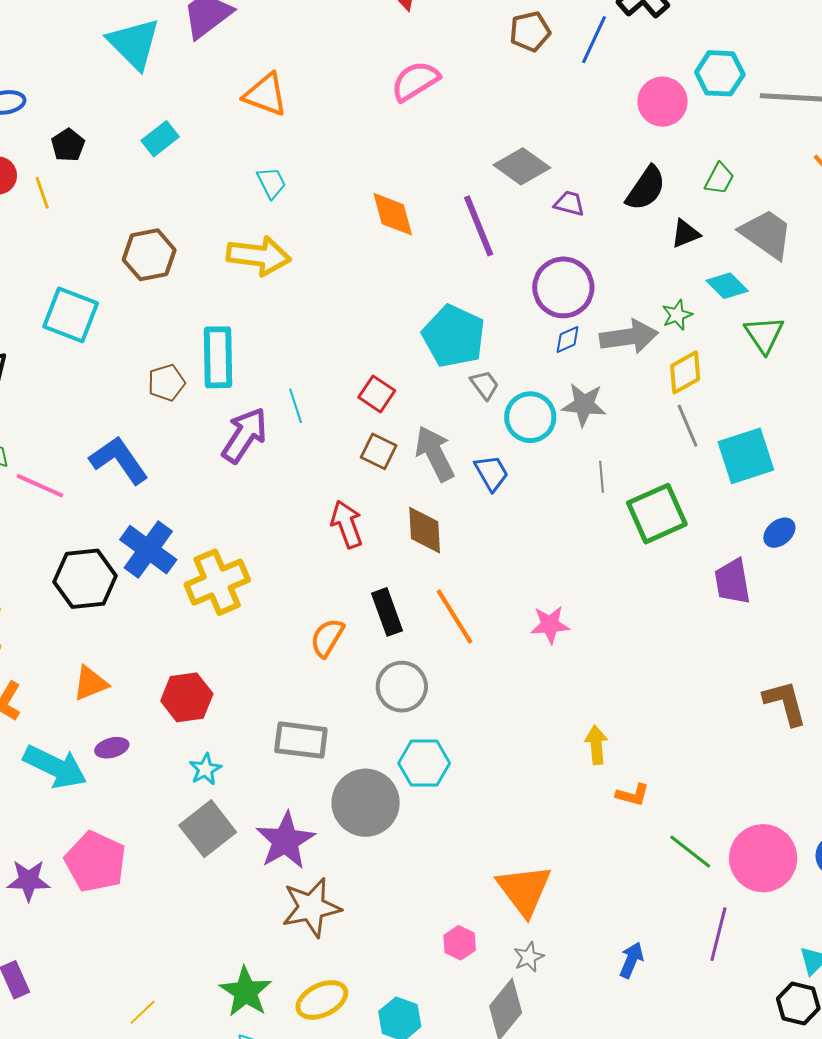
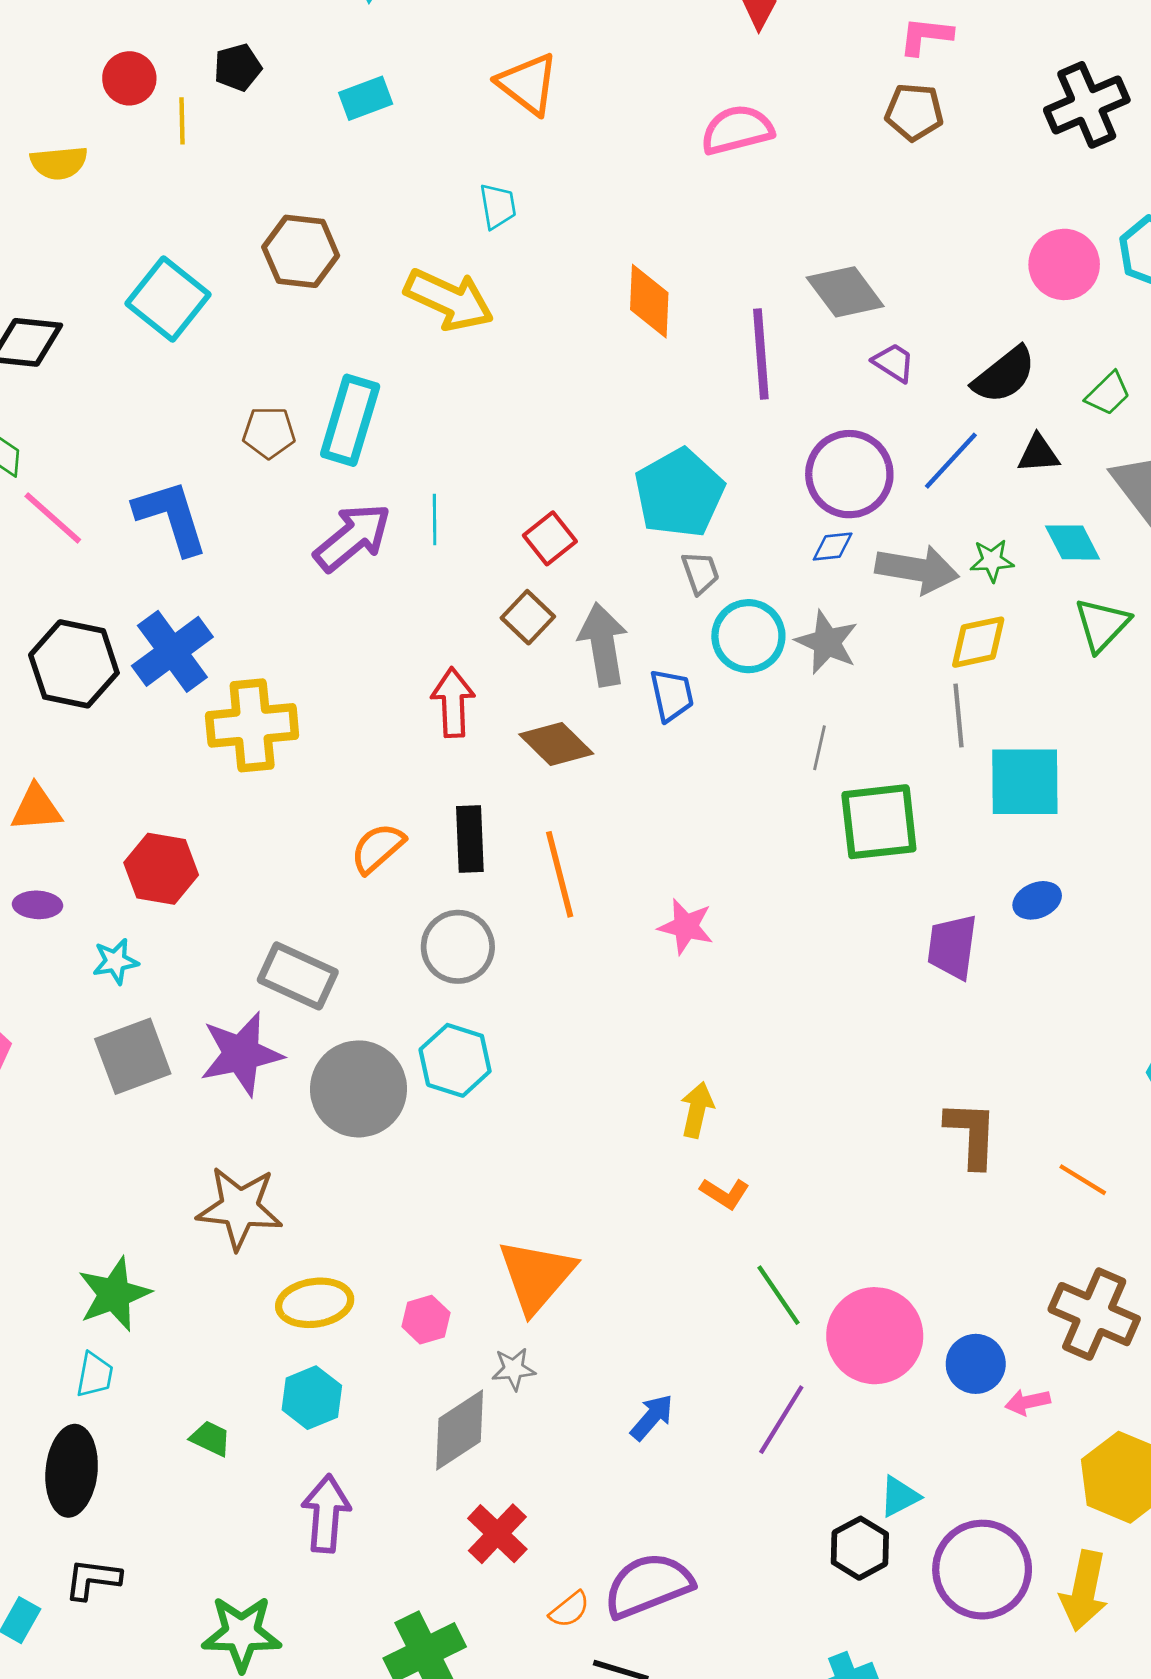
blue line: (594, 40) -> (951, 461), moved
brown diamond: (425, 530) -> (556, 744), turned -60
cyan star: (205, 769) -> (115, 961), moved
purple star: (285, 841) -> (241, 1054), moved
yellow ellipse: (322, 1000) -> (315, 1303), moved

